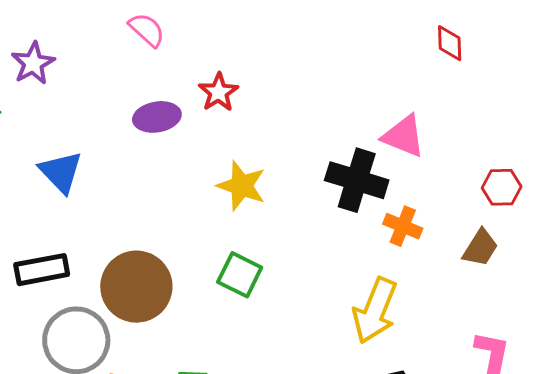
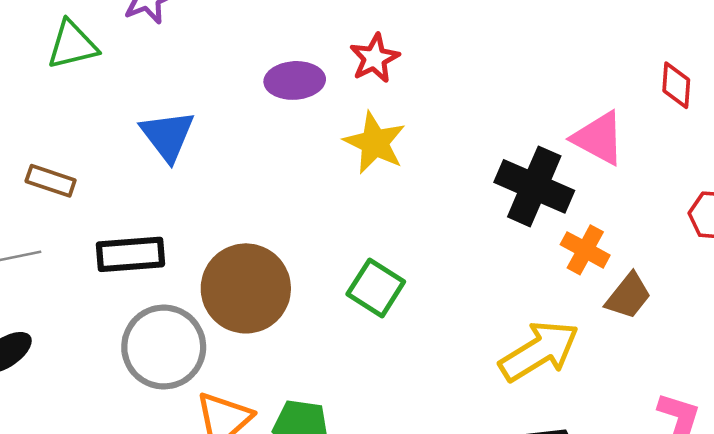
red diamond: (450, 43) -> (676, 85), moved
yellow star: (242, 186) -> (375, 143), moved
brown trapezoid: (480, 248) -> (628, 296), moved
yellow arrow: (375, 311) -> (539, 351), turned -150

